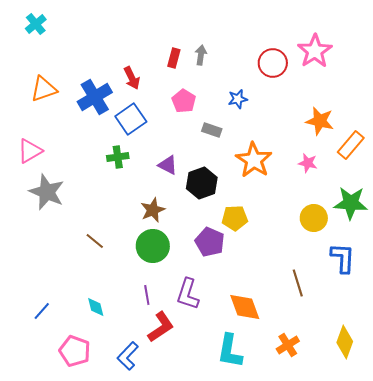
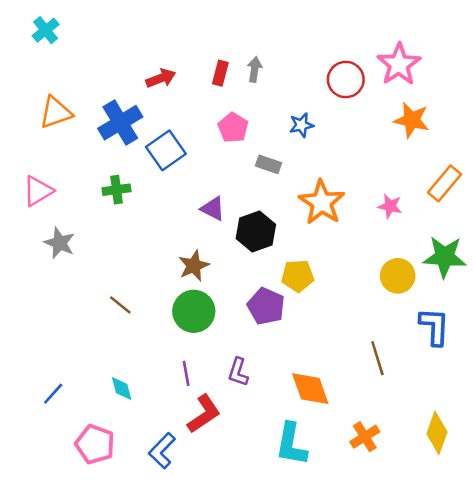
red arrow: (132, 78) -> (161, 78), moved, turned -85
orange star: (320, 121) -> (412, 120), moved
green cross: (118, 157) -> (117, 190), moved
gray star: (47, 192) -> (60, 243), size x0.7
purple L-shape: (188, 294) -> (238, 372), size x0.7

